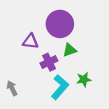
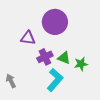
green triangle: (70, 50) -> (64, 58), moved, turned 40
green star: (84, 79) -> (81, 64), moved

